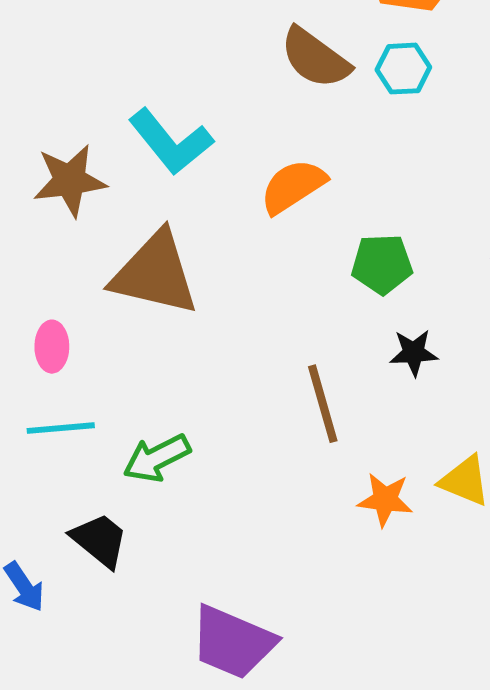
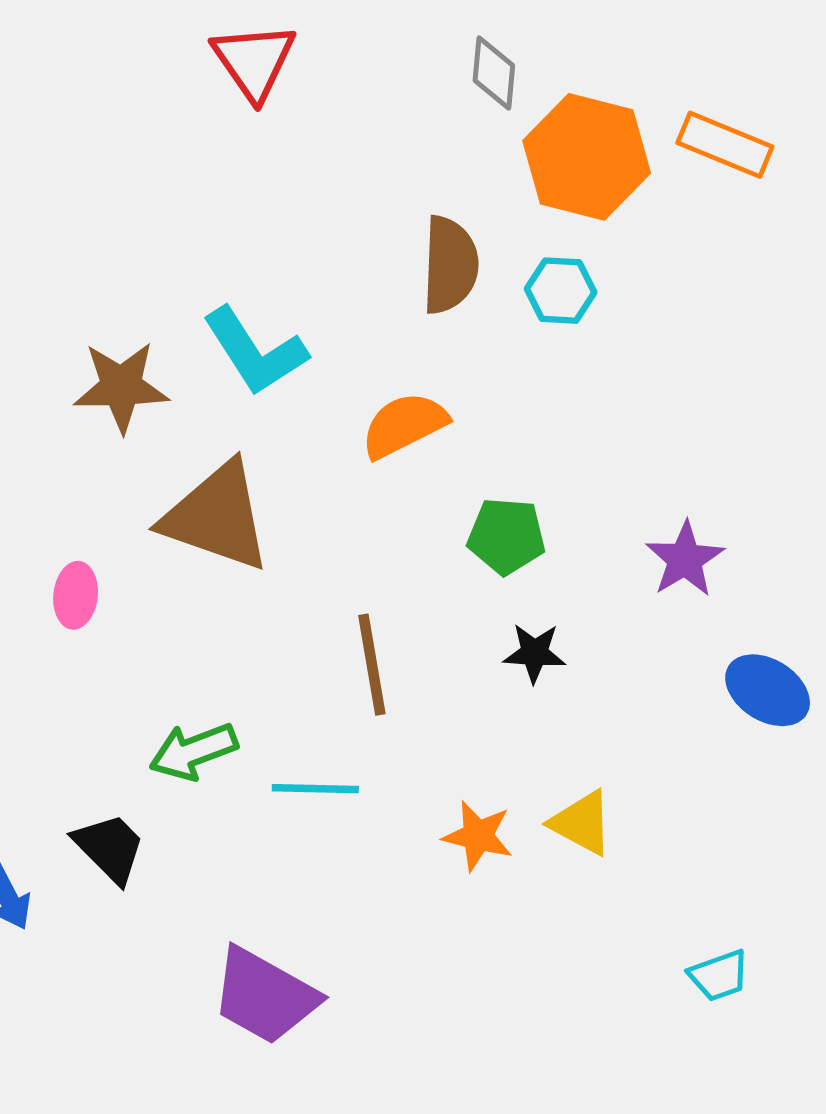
brown semicircle: (315, 58) -> (450, 265), turned -130
brown line: (323, 404) -> (372, 665), moved
cyan line: (61, 428) -> (315, 789), moved

